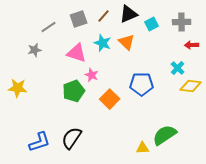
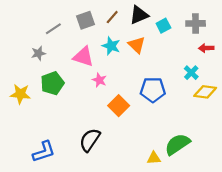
green pentagon: (74, 91) -> (52, 83), moved
black semicircle: (72, 138) -> (90, 140), moved

